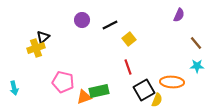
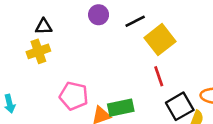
black triangle: (43, 37) -> (44, 27), moved, turned 40
yellow square: (129, 39) -> (160, 40), size x1.6

